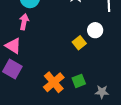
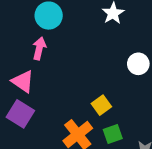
yellow square: (79, 43) -> (101, 105), moved

